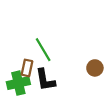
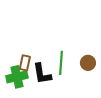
green line: (43, 50) -> (61, 63), moved, turned 35

